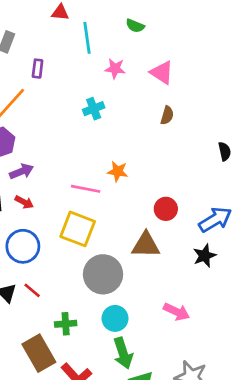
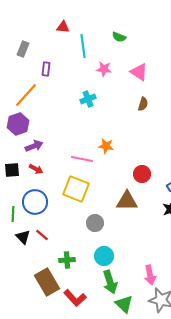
gray circle: (103, 274) -> (95, 223), size x0.6
pink arrow: (176, 312) -> (150, 275), moved, turned 54

